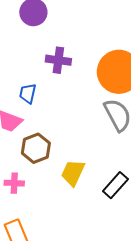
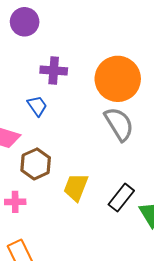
blue trapezoid: (28, 93) -> (37, 106), moved, turned 135

